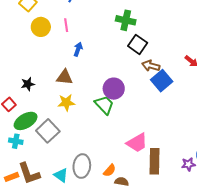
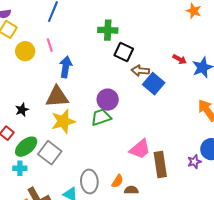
blue arrow: (78, 49) -> (66, 67), size x1.5
brown triangle: (65, 77) -> (57, 97), size x1.4
yellow star: (66, 102) -> (63, 121), size x1.4
green trapezoid: (104, 105) -> (101, 117), turned -55

